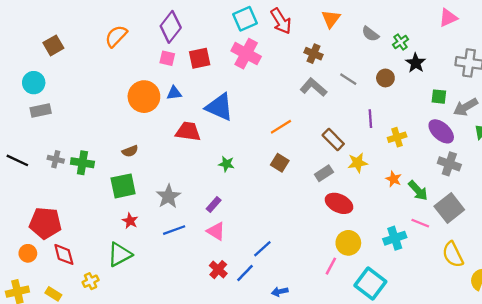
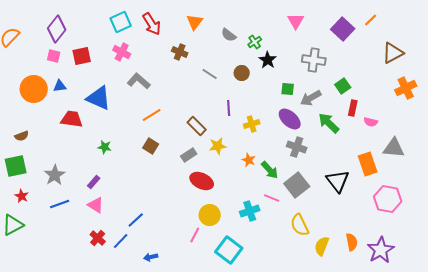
pink triangle: (448, 18) -> (296, 21), turned -36
pink cross: (246, 54) -> (122, 52), size x0.7
gray L-shape: (313, 87) -> (139, 81), moved

